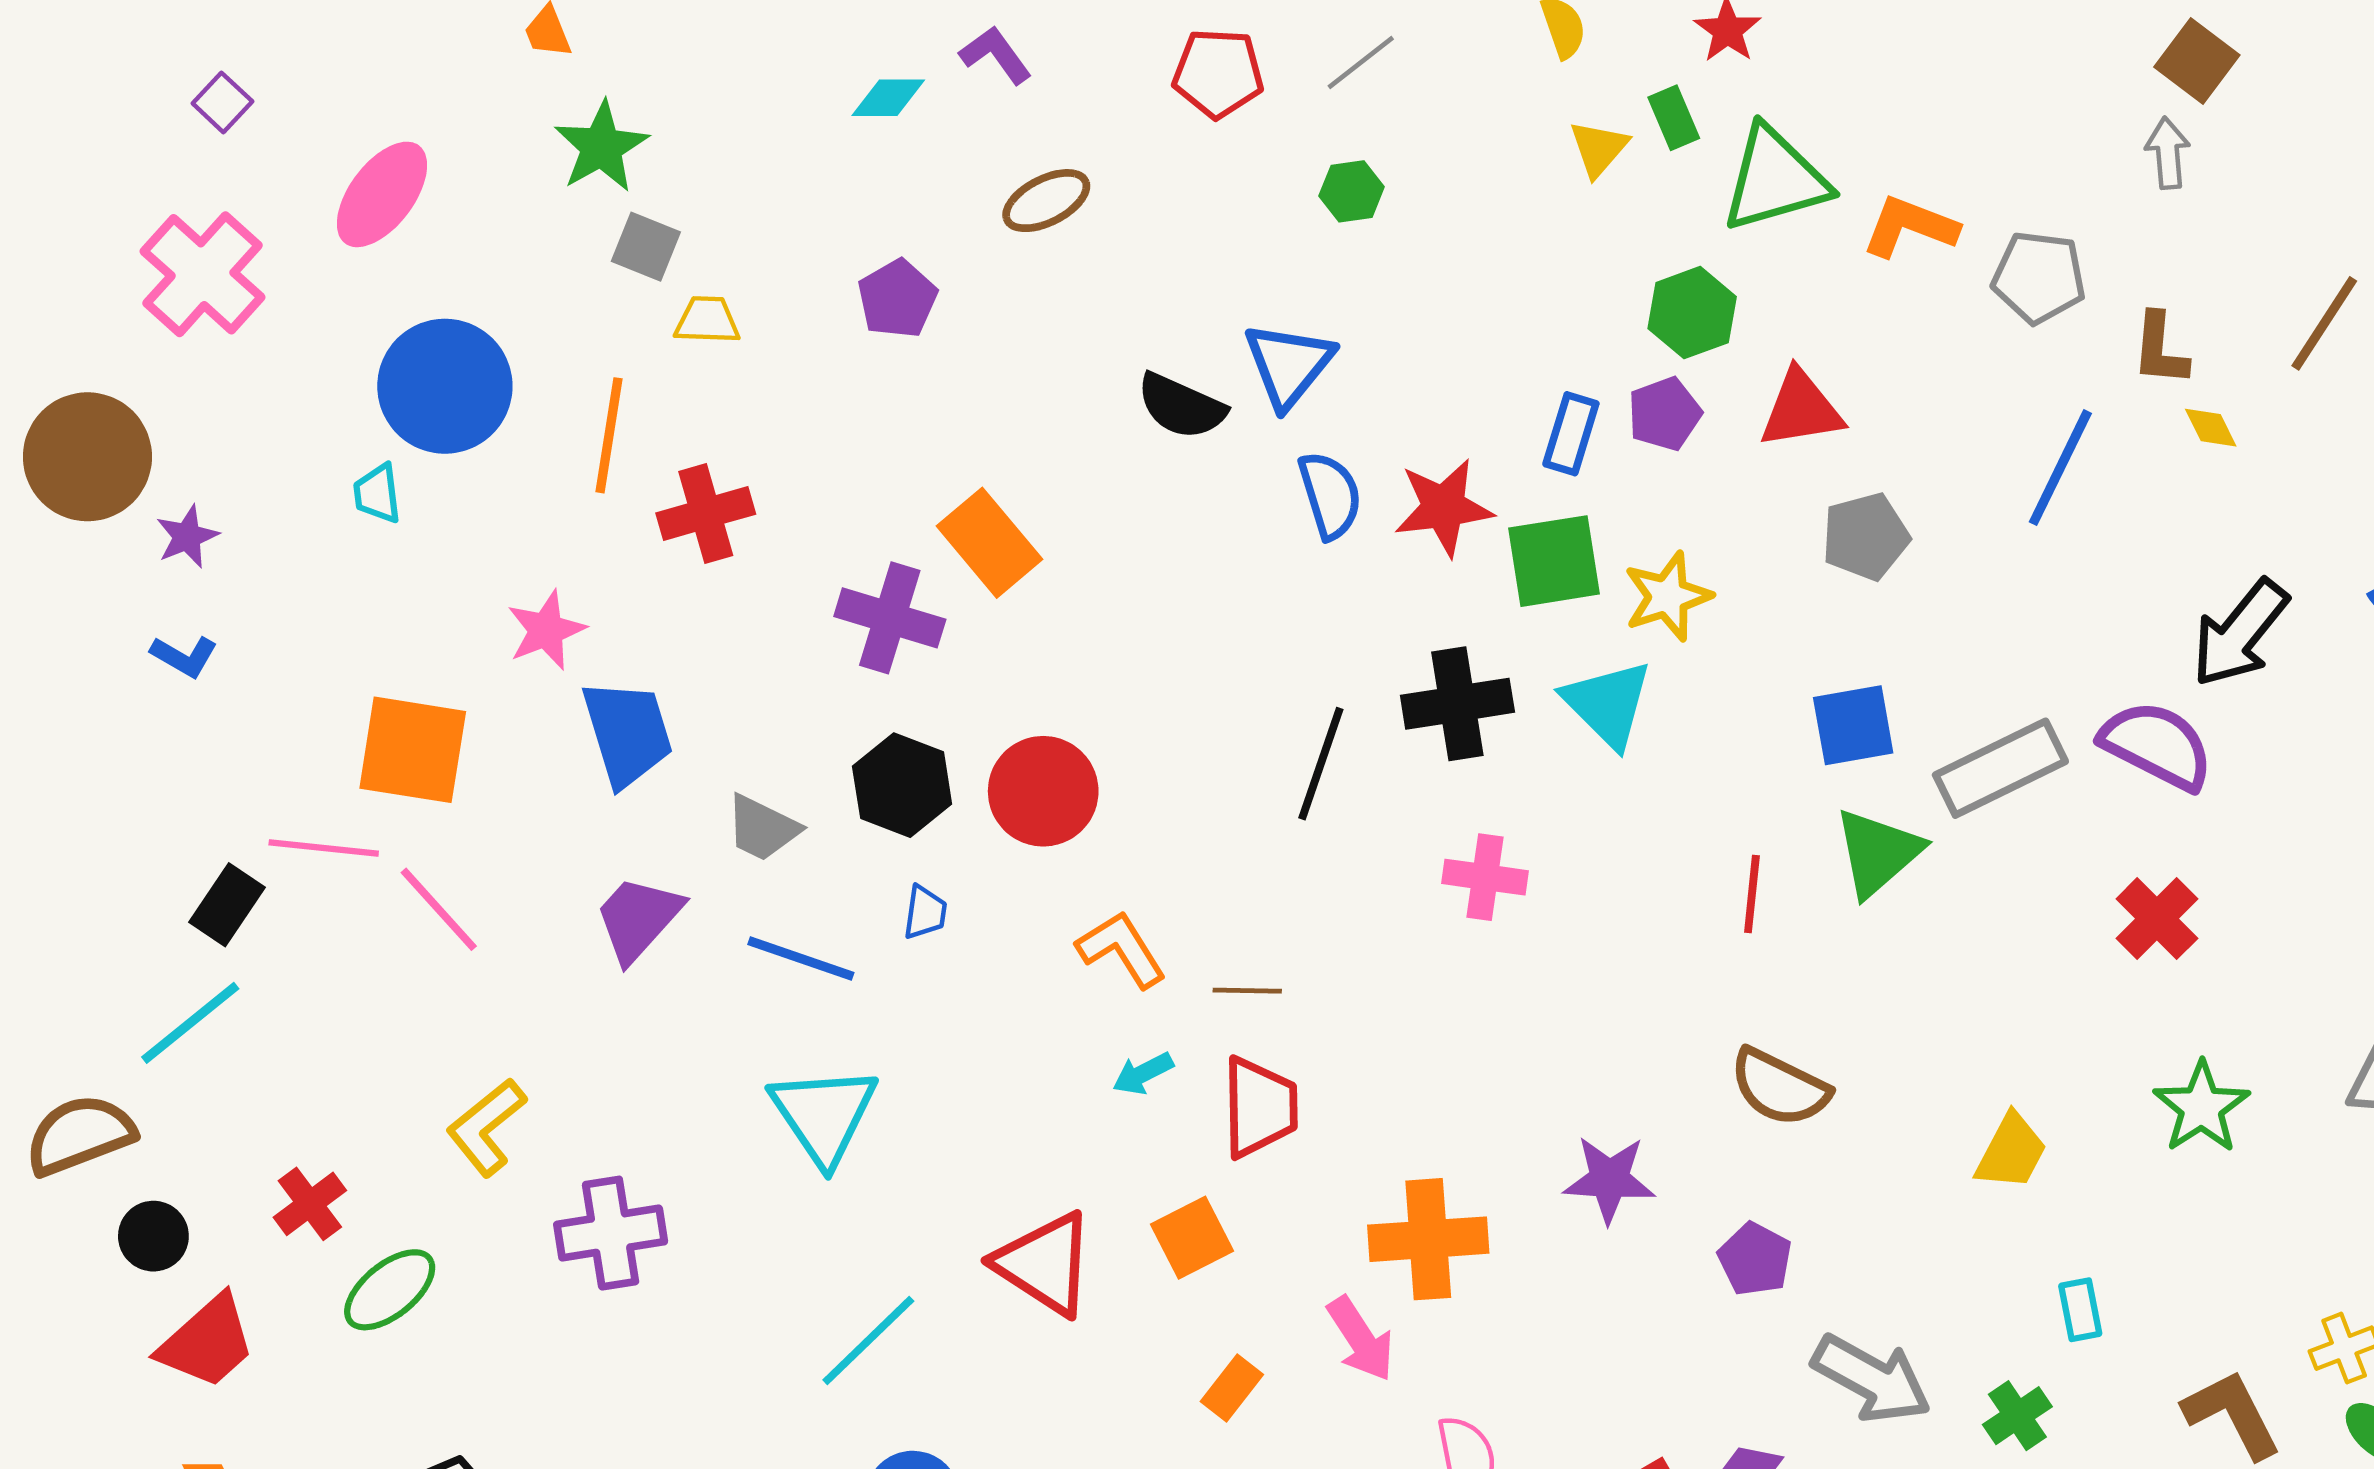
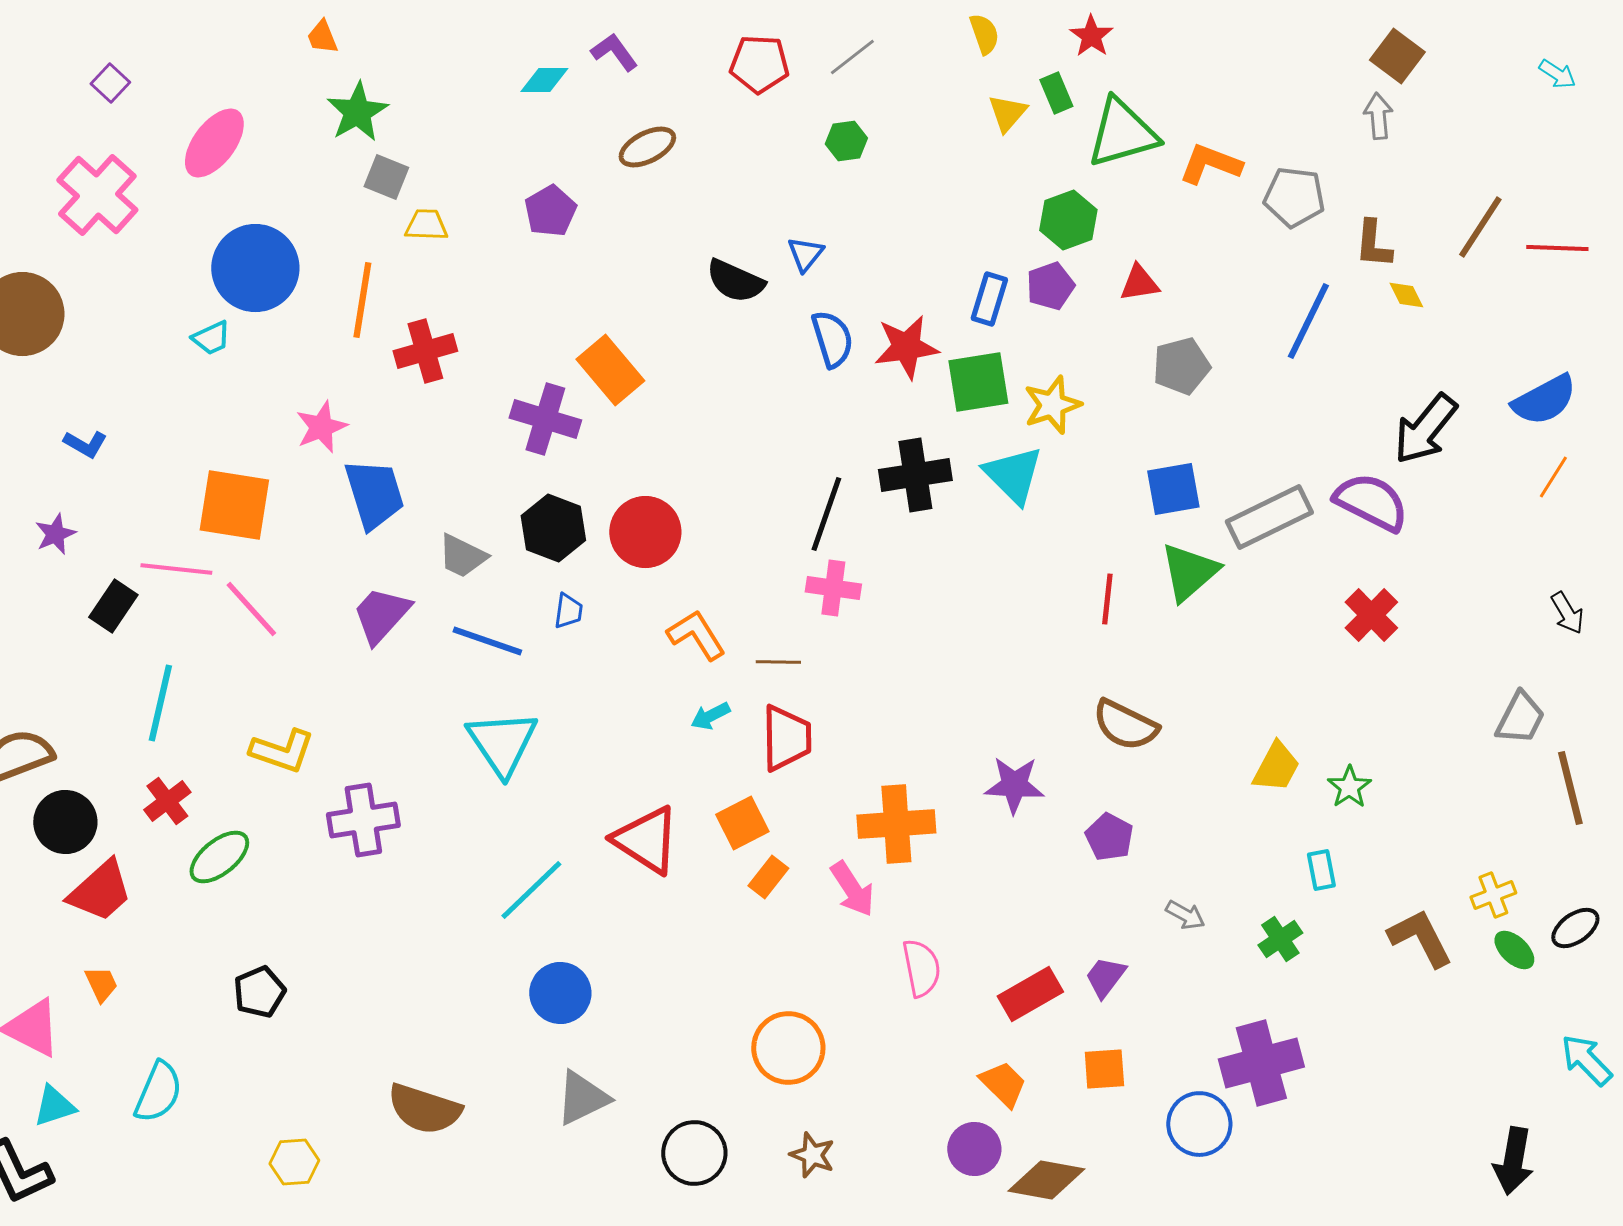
blue triangle: (1289, 365) -> (805, 254), size x0.6
red triangle: (1801, 409) -> (1139, 283), size x0.7
cyan trapezoid: (377, 494) -> (211, 338), turned -108
purple star: (187, 537) -> (55, 534), moved
pink cross: (1485, 877) -> (833, 588), moved
cyan line: (190, 1023) -> (160, 703), moved, turned -38
green star: (2201, 1107) -> (1349, 787), moved, size x0.7
yellow L-shape: (486, 1127) -> (282, 751), turned -122
black circle: (153, 1236) -> (65, 822), size x1.4
gray arrow: (1872, 1379) -> (1185, 915), size x0.5
orange rectangle: (1232, 1388) -> (768, 877), moved

